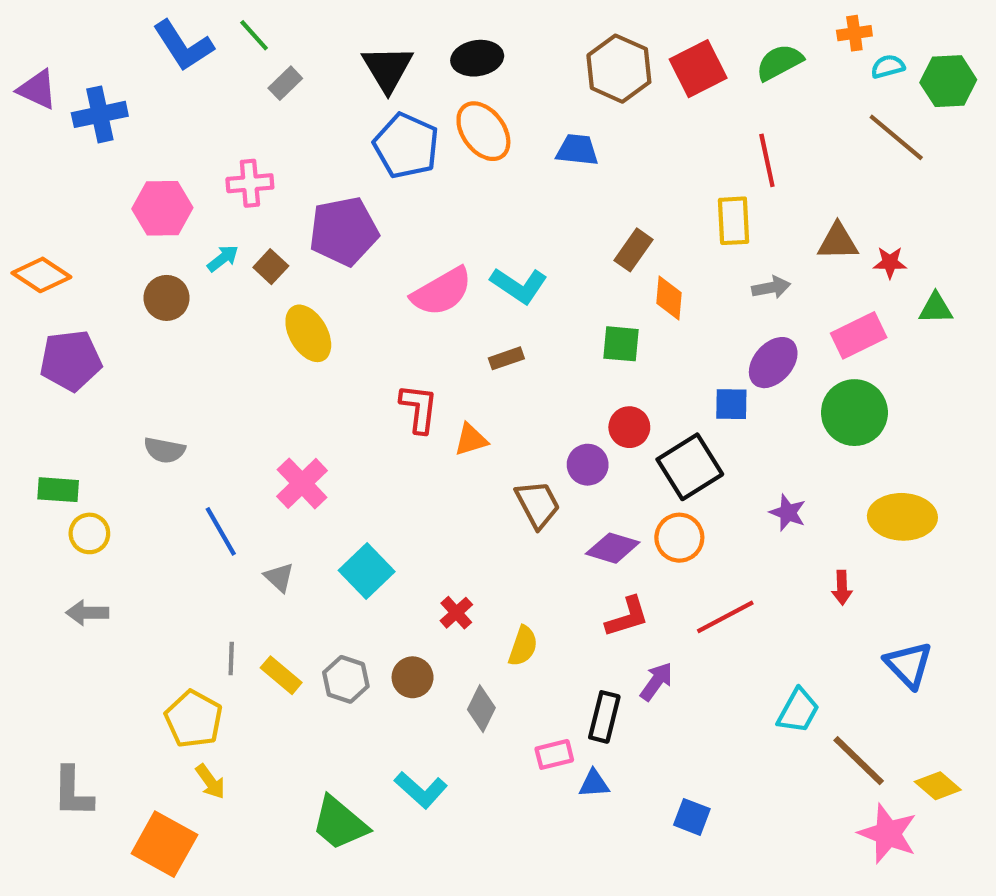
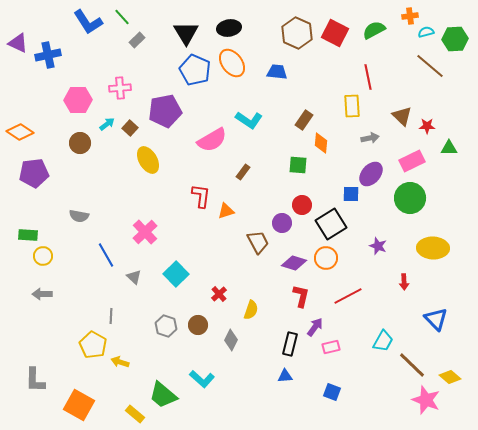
red square: (698, 69) -> (335, 33), turned -36
brown triangle: (838, 242) -> (402, 116), turned 45
cyan L-shape: (519, 285) -> (249, 120), moved
brown rectangle: (506, 358) -> (243, 172), turned -35
red L-shape: (627, 617) -> (301, 296), turned -60
yellow rectangle: (281, 675) -> (135, 414), moved
pink rectangle: (554, 754) -> (331, 347), moved
yellow arrow: (210, 782) -> (120, 362), moved, turned 144

